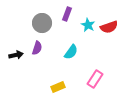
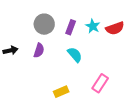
purple rectangle: (67, 14) -> (71, 27), moved
cyan semicircle: (71, 52) -> (75, 55), turned -77
black arrow: (16, 55) -> (10, 50), moved

